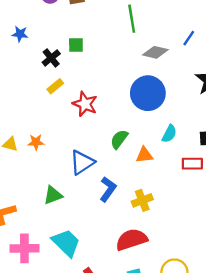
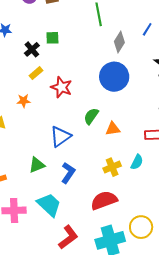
gray diamond: (155, 52) -> (119, 42), turned -70
cyan semicircle: (169, 134) -> (137, 162), moved
orange star: (36, 142) -> (24, 101), moved
blue L-shape: (108, 189) -> (68, 173), moved

